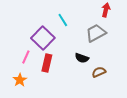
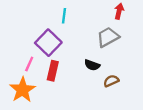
cyan line: (63, 20) -> (64, 16), moved, turned 40
orange star: (20, 80) -> (22, 90), size x1.6

